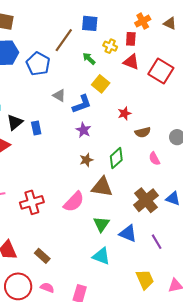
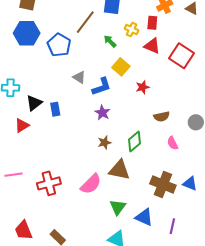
red star: (124, 113) -> (143, 87), moved
brown cross: (146, 200) -> (163, 184), turned -30
purple line: (157, 242) -> (172, 226), turned 42

